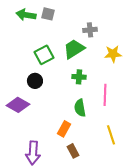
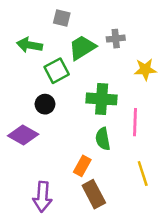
green arrow: (26, 15) -> (30, 45), moved
green trapezoid: (74, 49) -> (82, 48), moved
green cross: (79, 77) -> (102, 99), size x1.6
brown rectangle: (73, 151) -> (94, 194), size x1.5

